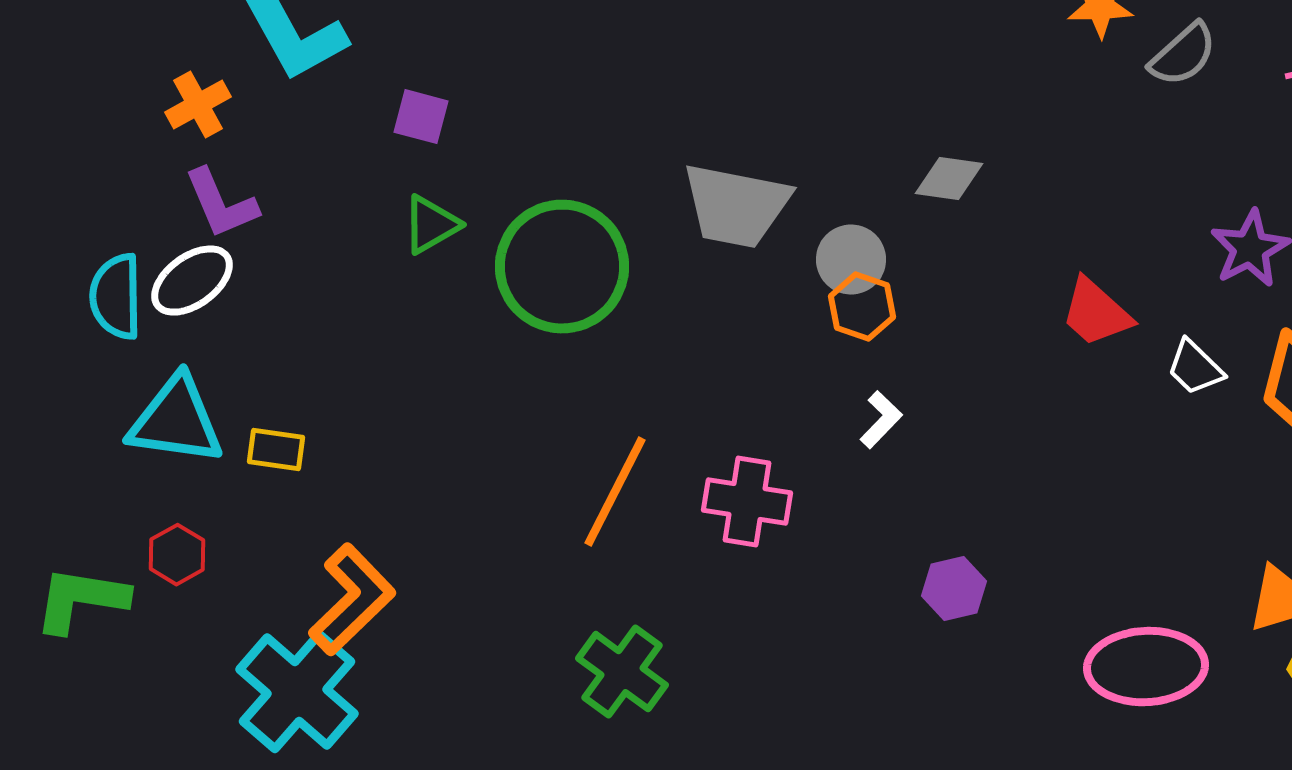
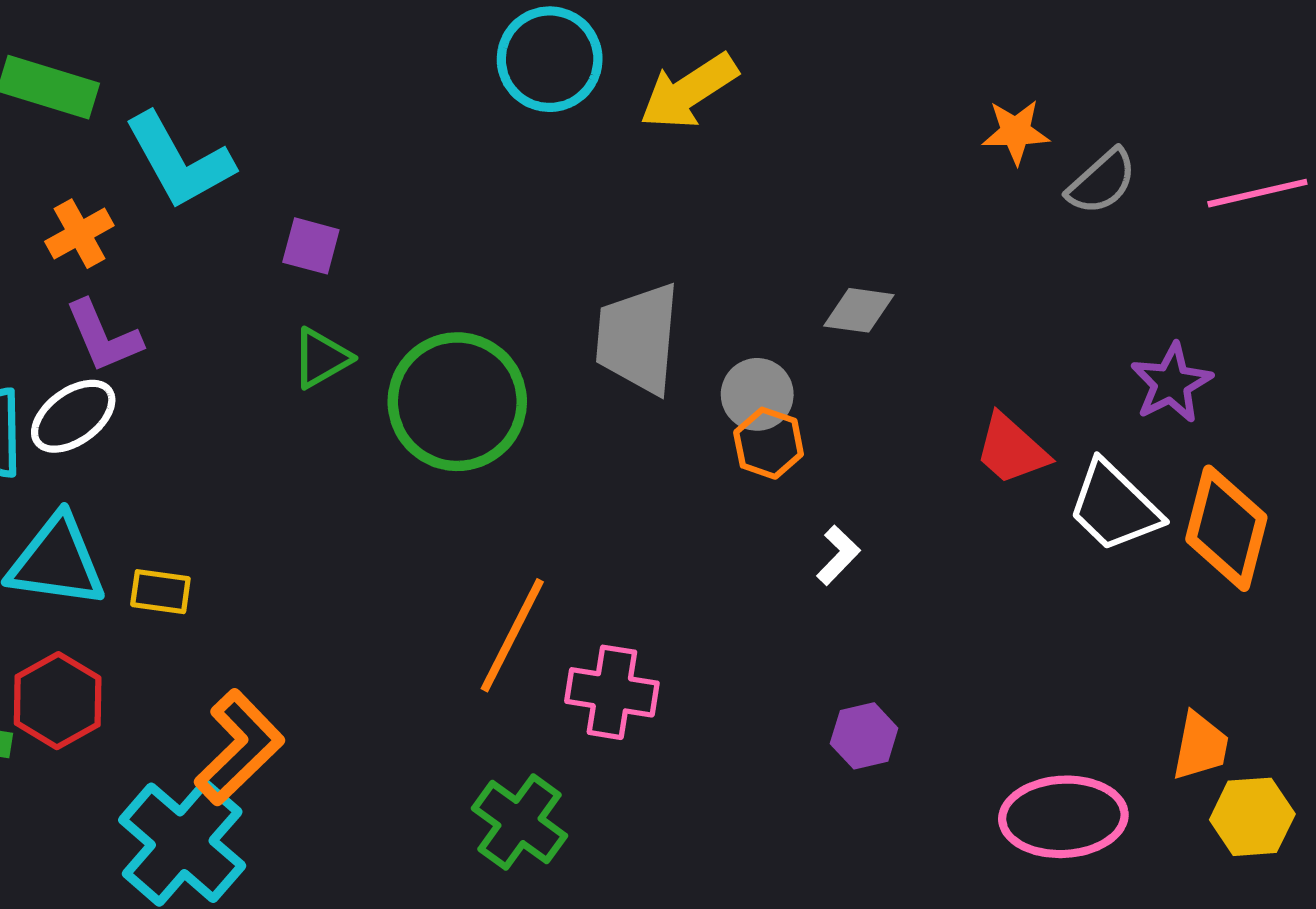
gray trapezoid: (736, 206) -> (638, 338), turned 84
white trapezoid: (1195, 368) -> (1114, 506), size x1.6
white L-shape: (881, 420) -> (838, 555), moved
pink cross: (747, 502) -> (612, 692), moved
red hexagon: (177, 555) -> (58, 701), size x1.5

